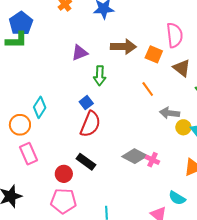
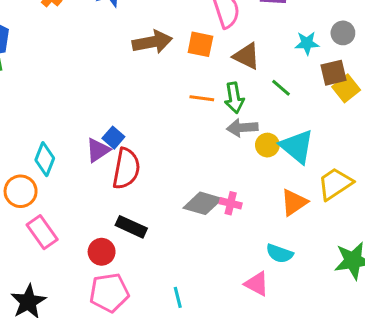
purple triangle: (80, 53) -> (98, 150), moved
green arrow: (100, 76) -> (234, 98), moved
orange line: (148, 89) -> (202, 98), turned -35

